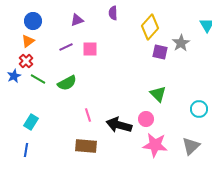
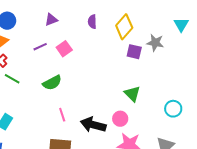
purple semicircle: (113, 13) -> (92, 22), moved
gray star: (181, 43) -> (155, 43), turned -30
pink square: (90, 49) -> (64, 49), turned -35
green semicircle: (67, 83) -> (52, 83), moved

